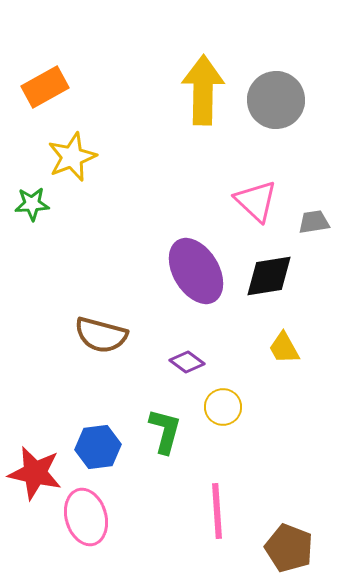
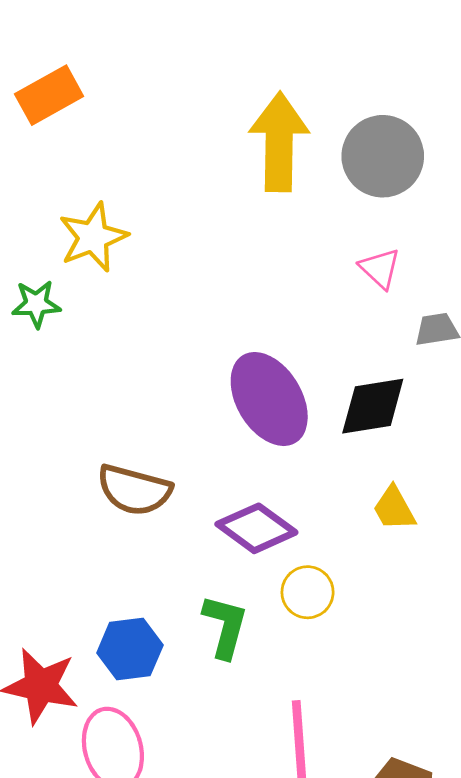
orange rectangle: (45, 87) -> (49, 95), moved
pink triangle: (256, 201) -> (380, 268), moved, size x0.7
purple diamond: (187, 362) -> (256, 528), size x1.6

